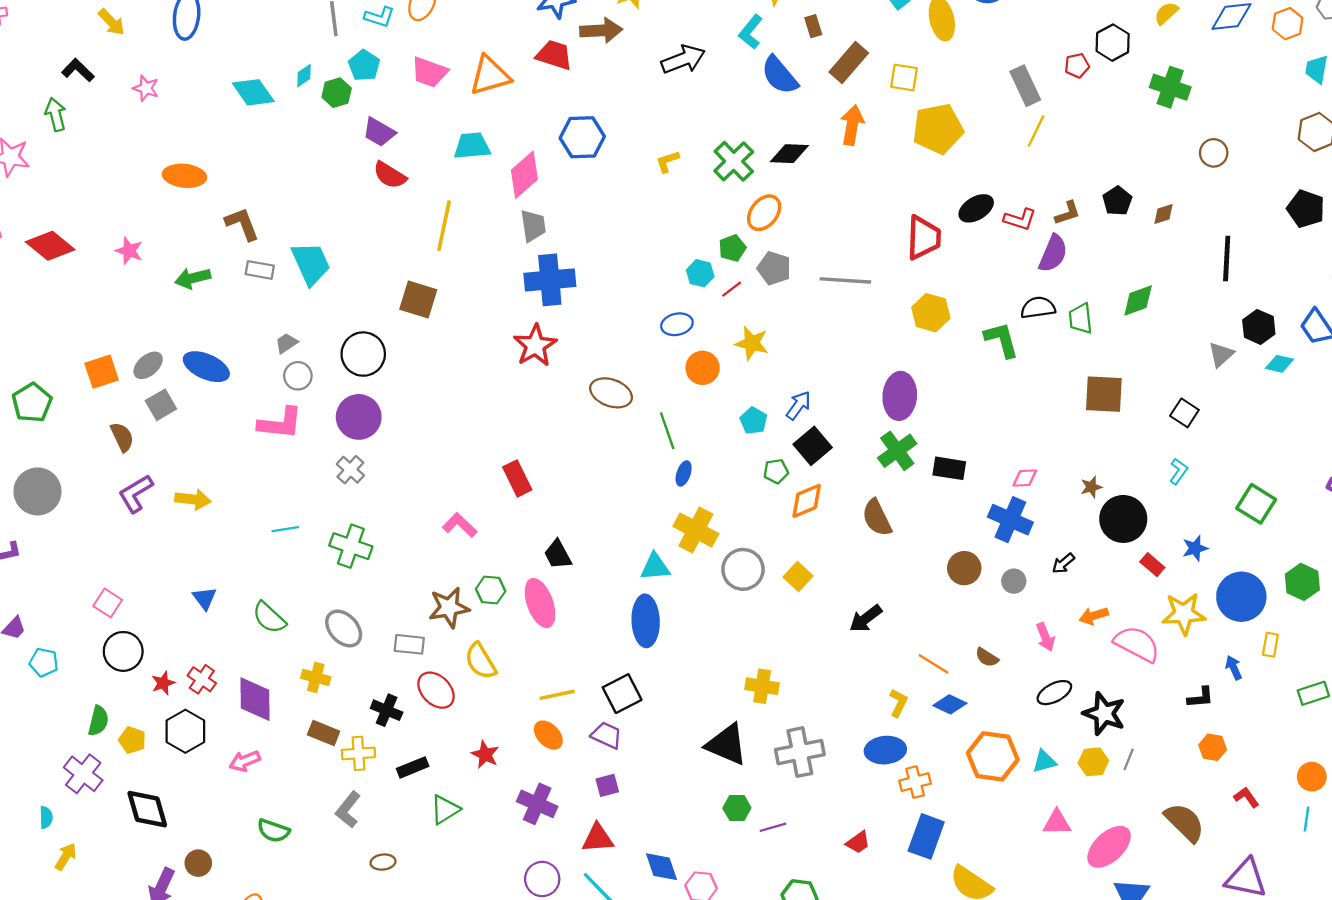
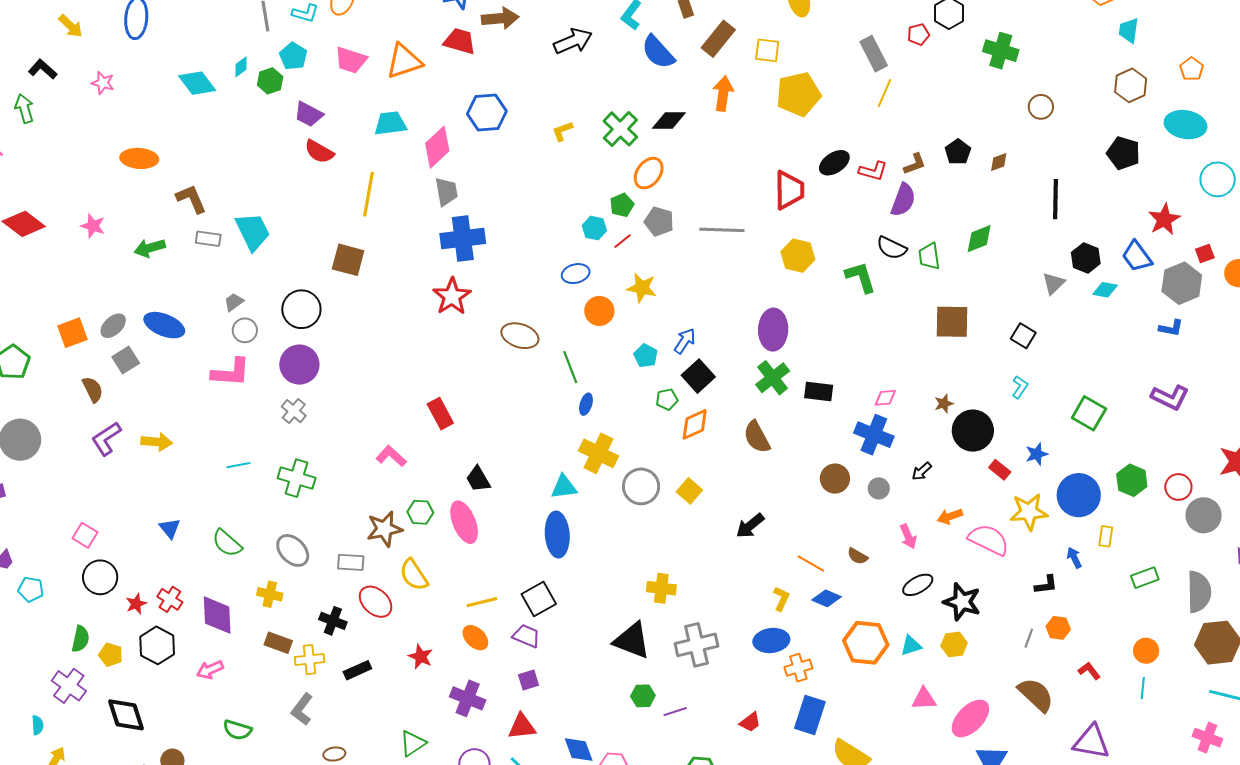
black semicircle: (1038, 308) -> (892, 248), turned -144
gray line: (1129, 759) -> (1029, 638), moved
green triangle: (445, 810) -> (413, 743), moved

